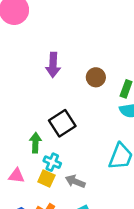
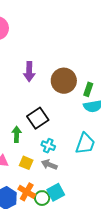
brown circle: (96, 77) -> (64, 81), size x1.6
cyan cross: (52, 162) -> (48, 146), moved

